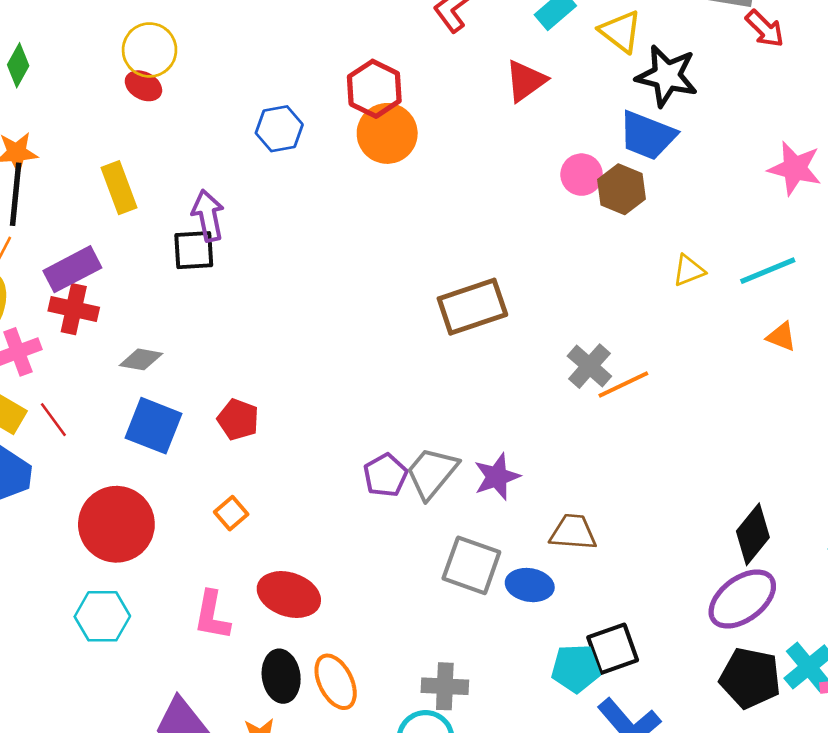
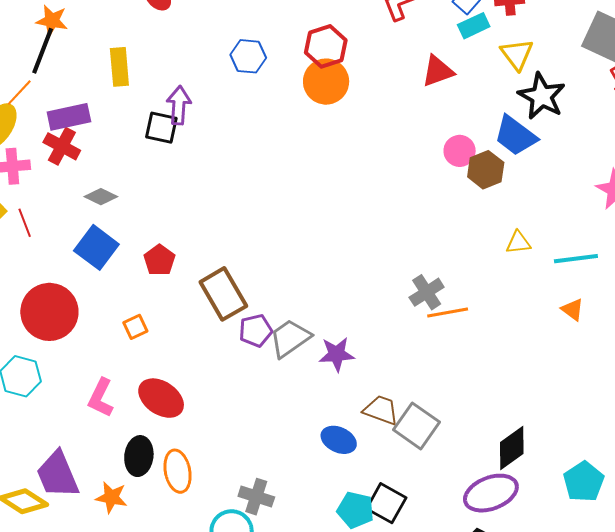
brown rectangle: (472, 307) -> (223, 294), moved, turned 63
gray square: (471, 565) -> (417, 426), moved
black square: (613, 649) -> (386, 503), turned 33

